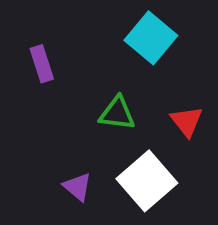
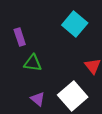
green triangle: (117, 113) -> (33, 63), moved

